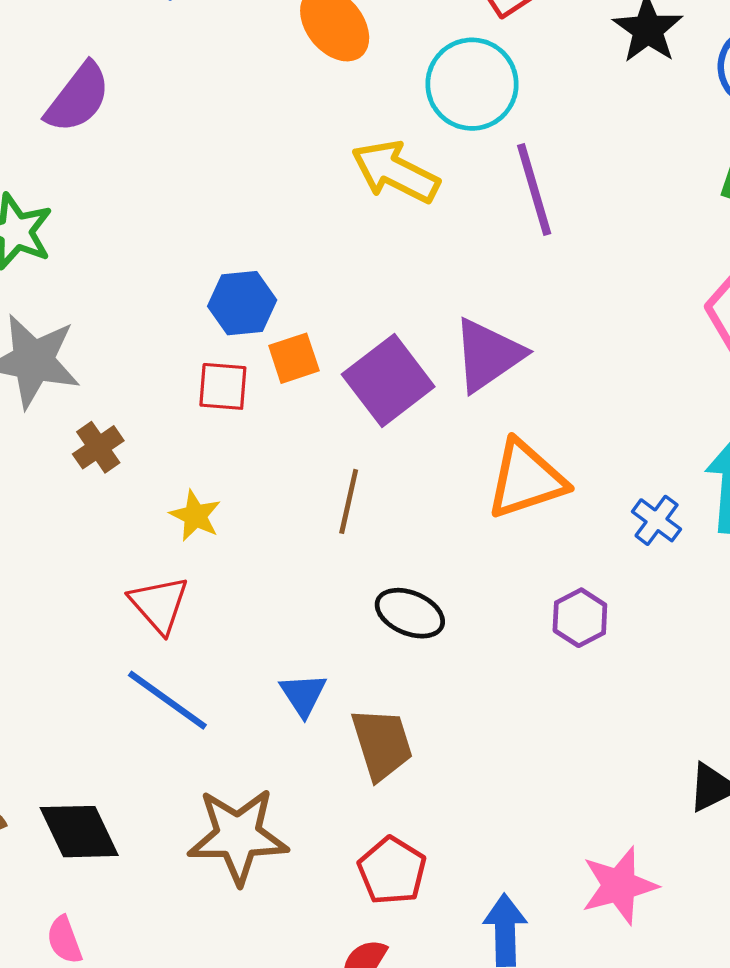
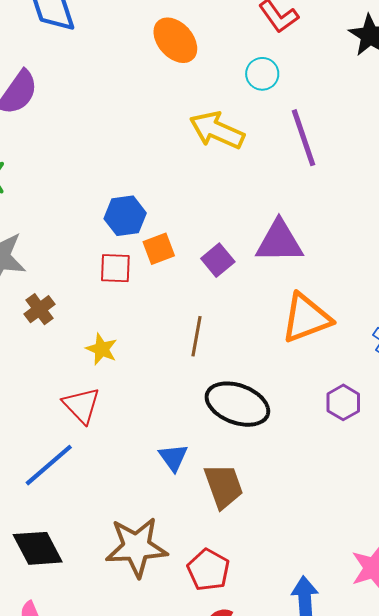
cyan circle: (472, 84) -> (262, 74), size x0.6
purple triangle: (488, 355) -> (279, 242), turned 36
purple square: (388, 381) -> (218, 260), size x0.6
black ellipse: (410, 613) -> (237, 404), size x1.5
blue line: (167, 700) -> (49, 465), moved, turned -74
red pentagon: (392, 871) -> (208, 570), moved

